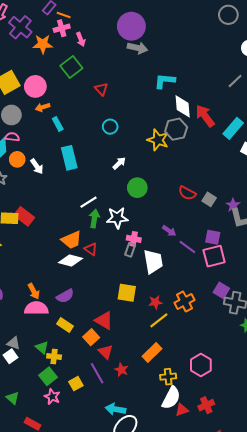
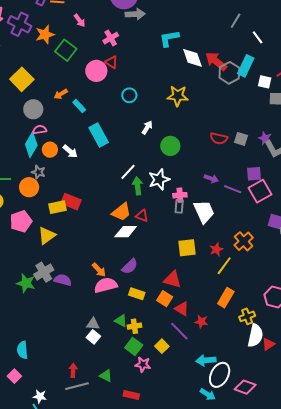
pink cross: (62, 28) -> (111, 38), moved
green square: (71, 67) -> (66, 50), moved
pink circle: (35, 86) -> (96, 71), moved
gray hexagon: (176, 129) -> (229, 73), moved

